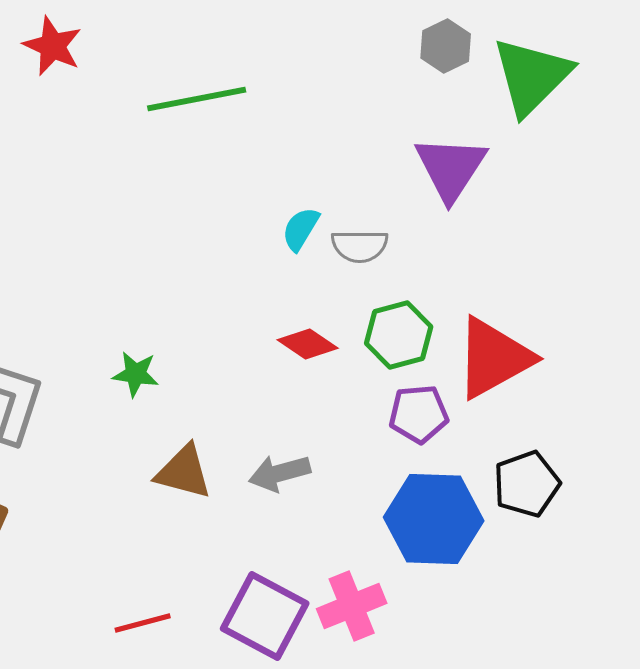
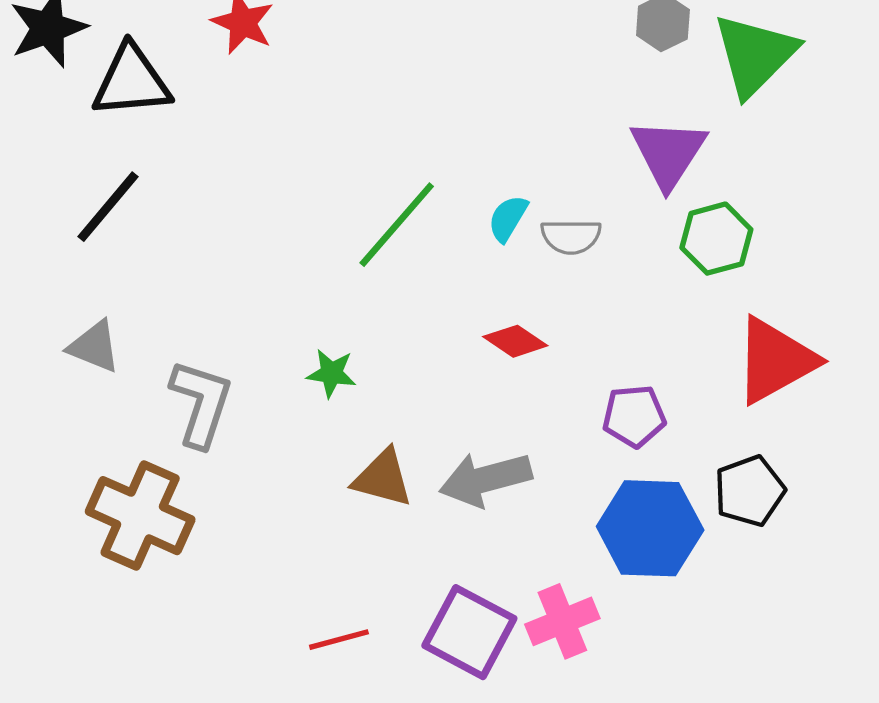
green line: (197, 99) -> (397, 225), moved, turned -38
green hexagon: (399, 335) -> (716, 239), moved
red triangle: (494, 358) -> (775, 360), moved
gray arrow: (280, 473) -> (485, 479), size x1.4

